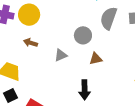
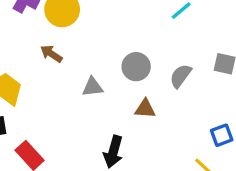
gray semicircle: (109, 18) -> (181, 76), moved, size x0.7

